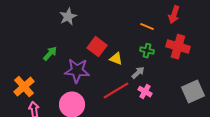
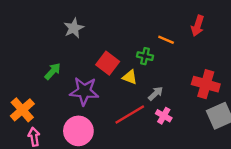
red cross: (178, 47) -> (206, 84), moved
green cross: (147, 51) -> (145, 56), moved

